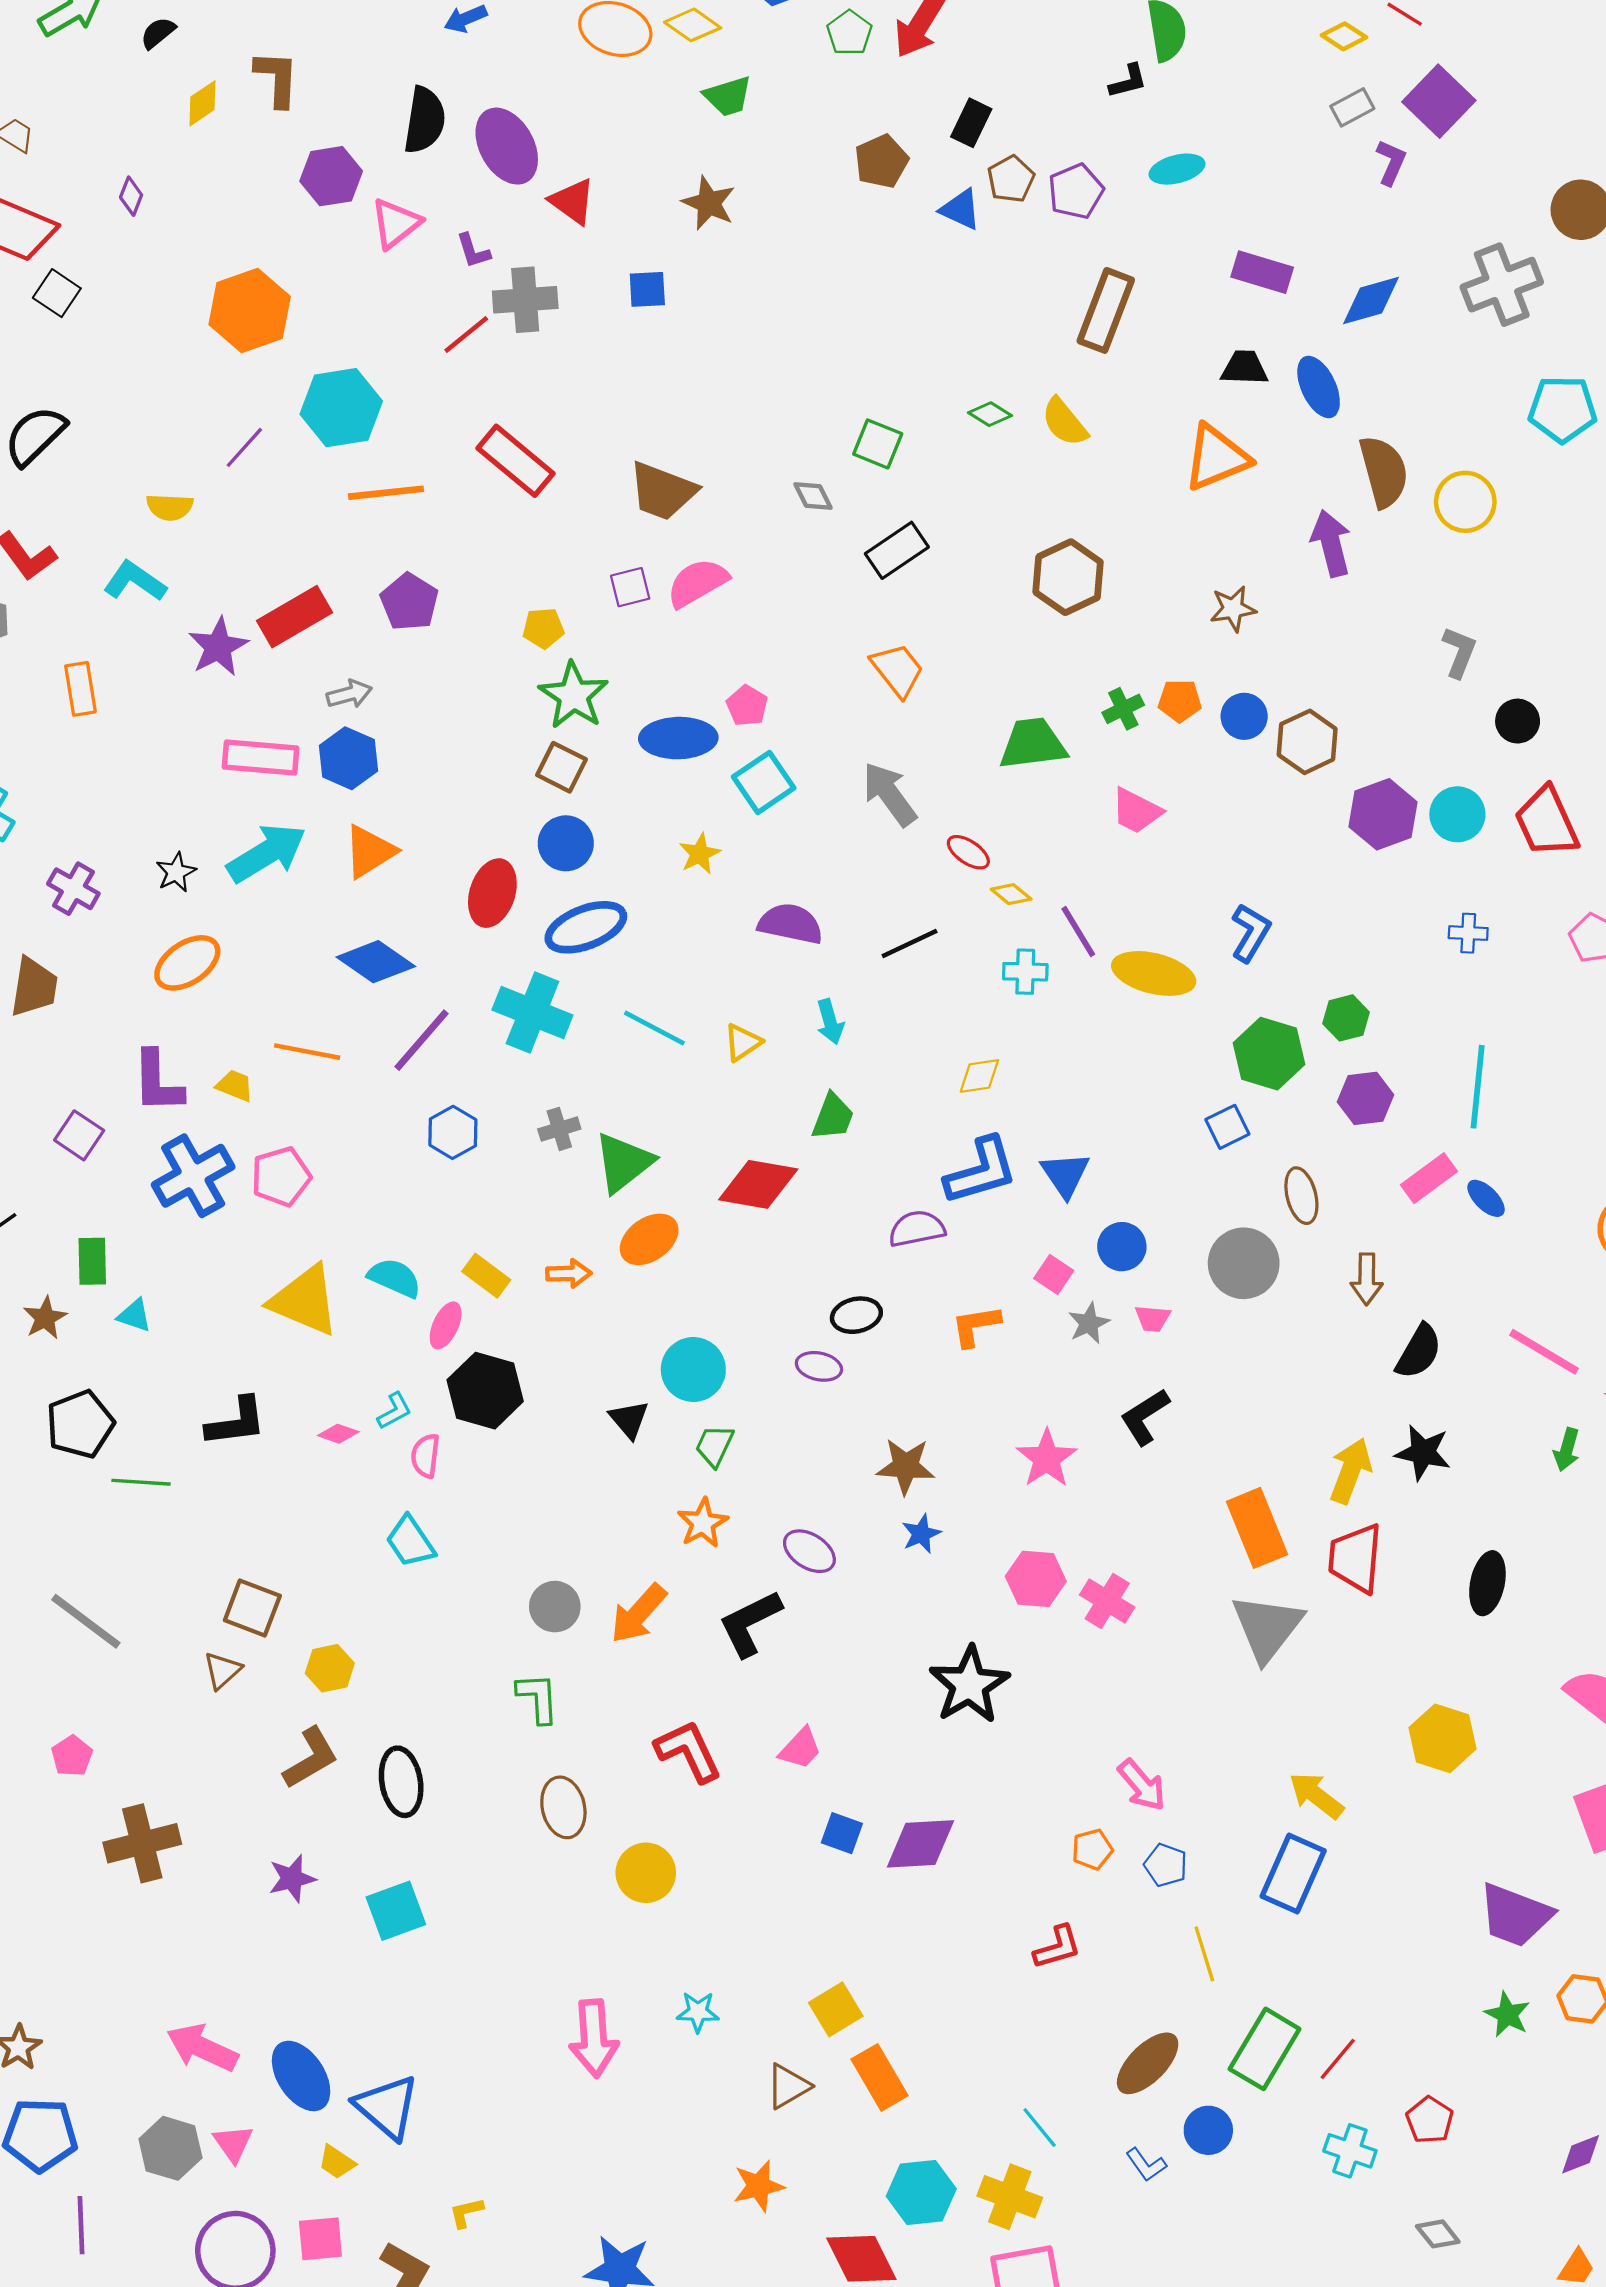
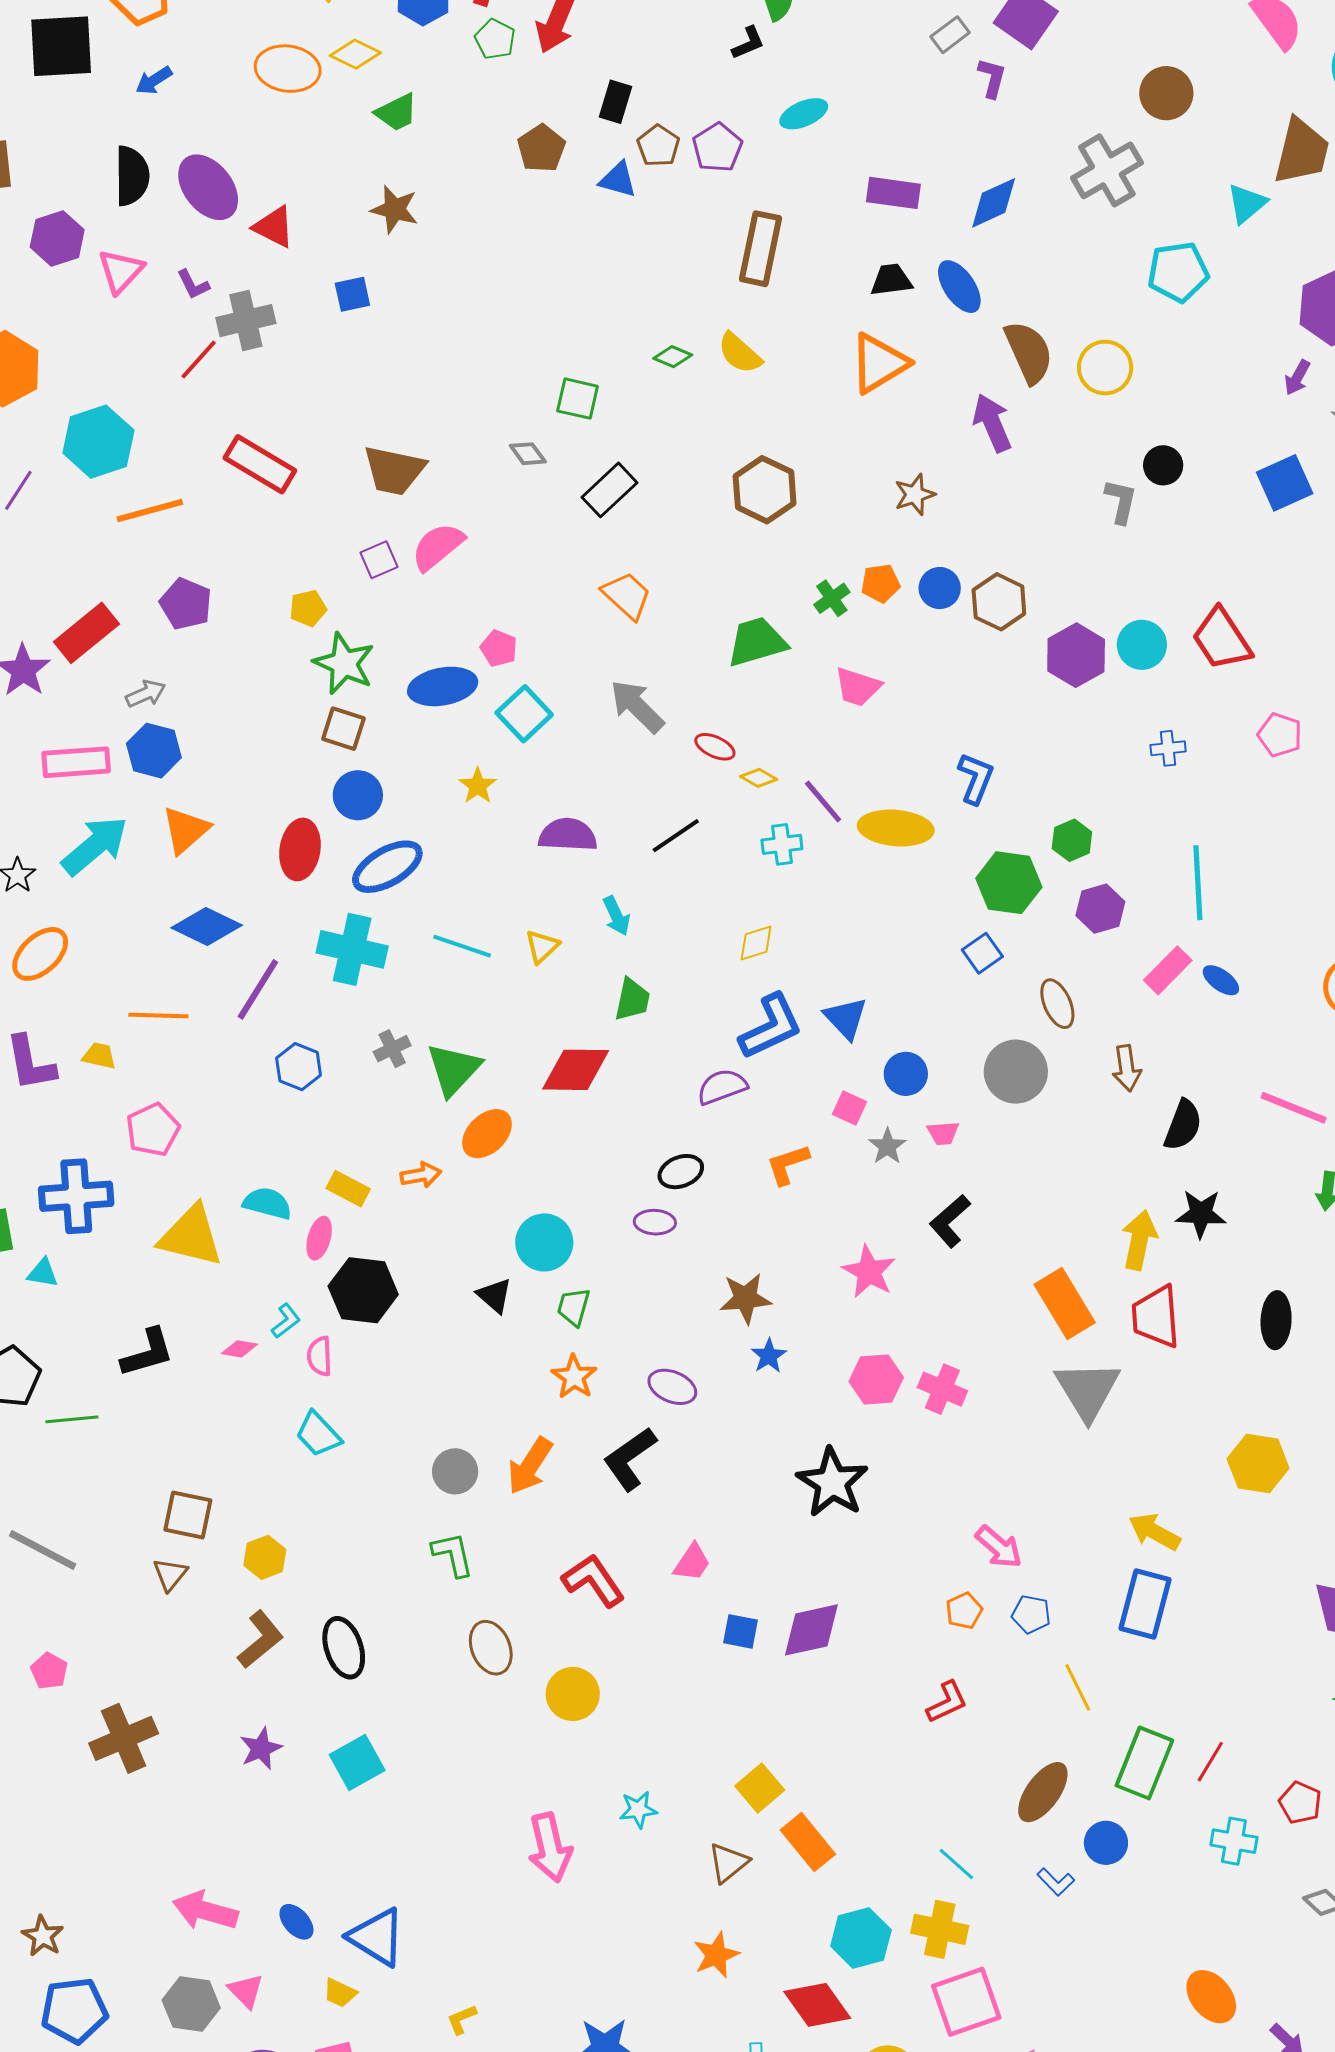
black circle: (1518, 721) -> (1163, 465), moved
blue cross: (193, 1176) -> (76, 1196), moved, turned 34
blue ellipse: (301, 2076) -> (296, 1922), size x0.6

